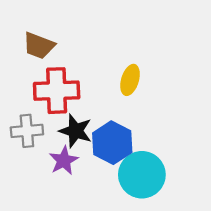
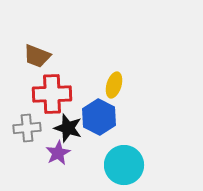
blue hexagon: (112, 143) -> (99, 117), moved

